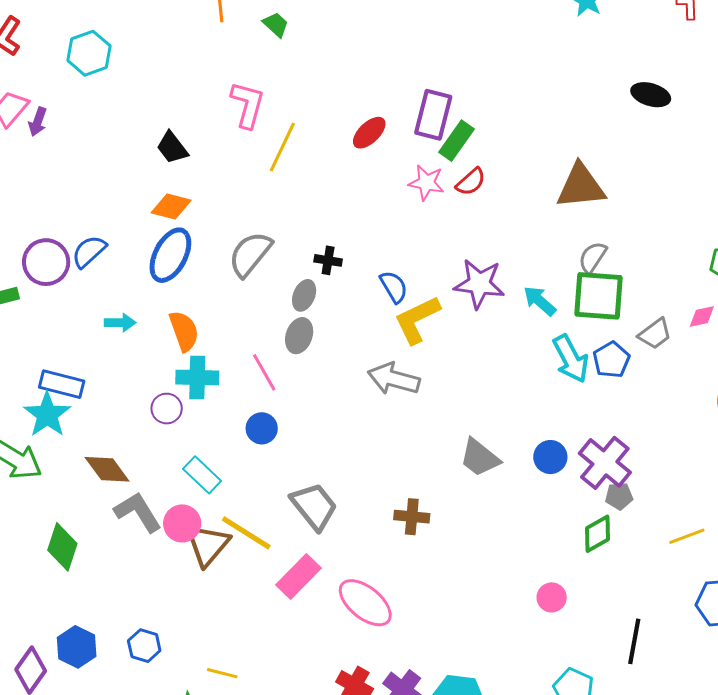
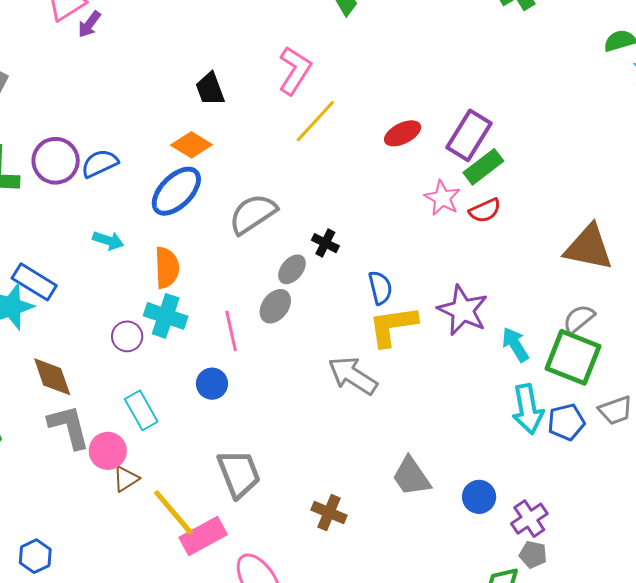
purple cross: (605, 463) -> (529, 519), size x0.7
yellow line: (246, 533) -> (173, 512), moved
brown triangle: (208, 545) -> (126, 479), size x0.6

